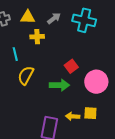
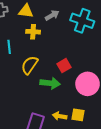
yellow semicircle: (26, 75) -> (30, 65), moved

